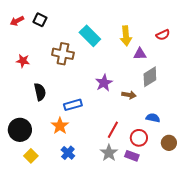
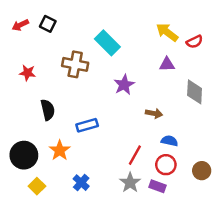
yellow arrow: (126, 36) -> (167, 32), moved, turned 132
gray diamond: (150, 77) -> (195, 92), moved, turned -55
purple star: (104, 83) -> (124, 85), moved
blue semicircle: (153, 118) -> (169, 141), moved
orange star: (60, 126) -> (60, 150), moved

